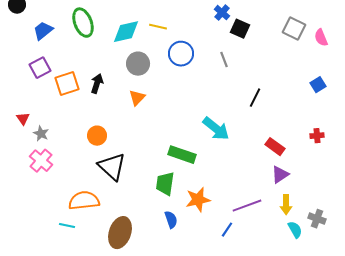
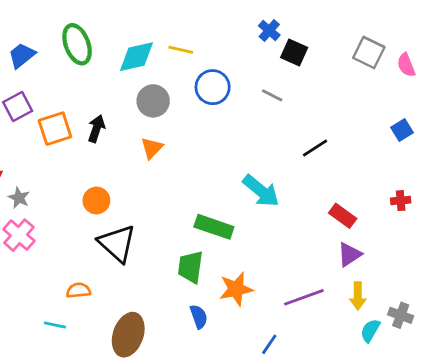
gray line: (224, 60) -> (272, 95), turned -42
black line: (255, 98) -> (315, 148), turned 30
orange semicircle: (84, 201) -> (78, 290), size x0.6
blue line: (227, 230) -> (269, 344), moved
cyan semicircle: (295, 230) -> (370, 331), turned -120

